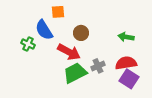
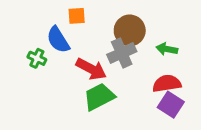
brown circle: (81, 33) -> (130, 30), moved, size x1.5
gray cross: (98, 66) -> (122, 53), moved, size x1.5

